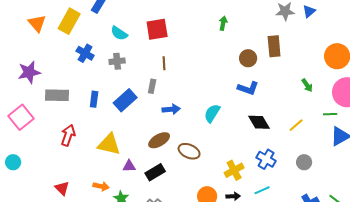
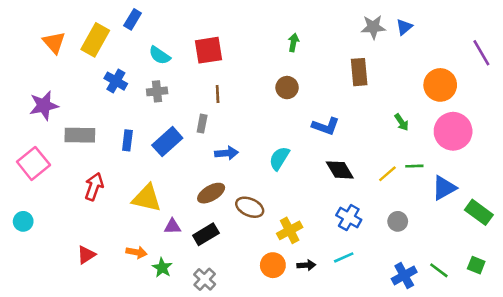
brown circle: (248, 58) -> (287, 88), moved
green line: (330, 114) -> (414, 166), moved
yellow cross: (234, 170) -> (290, 230), moved
red triangle: (62, 188) -> (86, 255), turned 42

